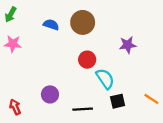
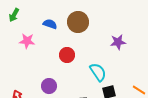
pink star: (13, 44) -> (27, 41), moved
red circle: (87, 60) -> (67, 55), moved

